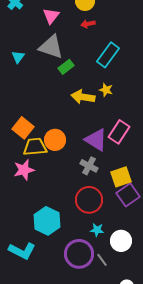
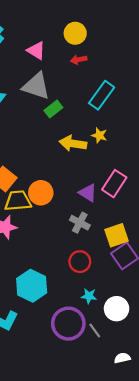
pink triangle: (51, 16) -> (36, 50), turned -36
purple triangle: (96, 140) -> (88, 193), size x0.7
red circle: (89, 200) -> (80, 262), size x0.7

